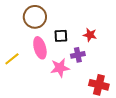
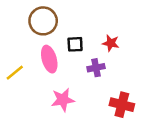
pink star: (60, 68) -> (63, 100), moved

